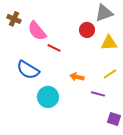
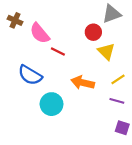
yellow triangle: (109, 43) -> (106, 52), moved, turned 48
orange arrow: (77, 77) -> (83, 83), size x1.5
purple line: (98, 94) -> (117, 101), moved

